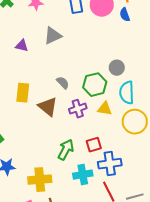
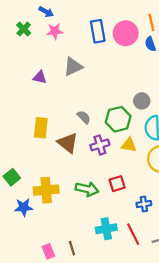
green arrow: (66, 150) -> (87, 189), turned 75
blue cross: (110, 164) -> (144, 204), moved, size x0.6
cyan cross: (83, 175) -> (106, 229), moved
yellow cross: (40, 180) -> (46, 190), moved

